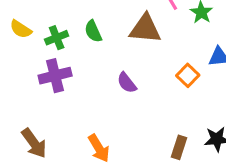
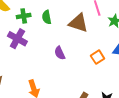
purple cross: (55, 76) -> (17, 39), turned 30

